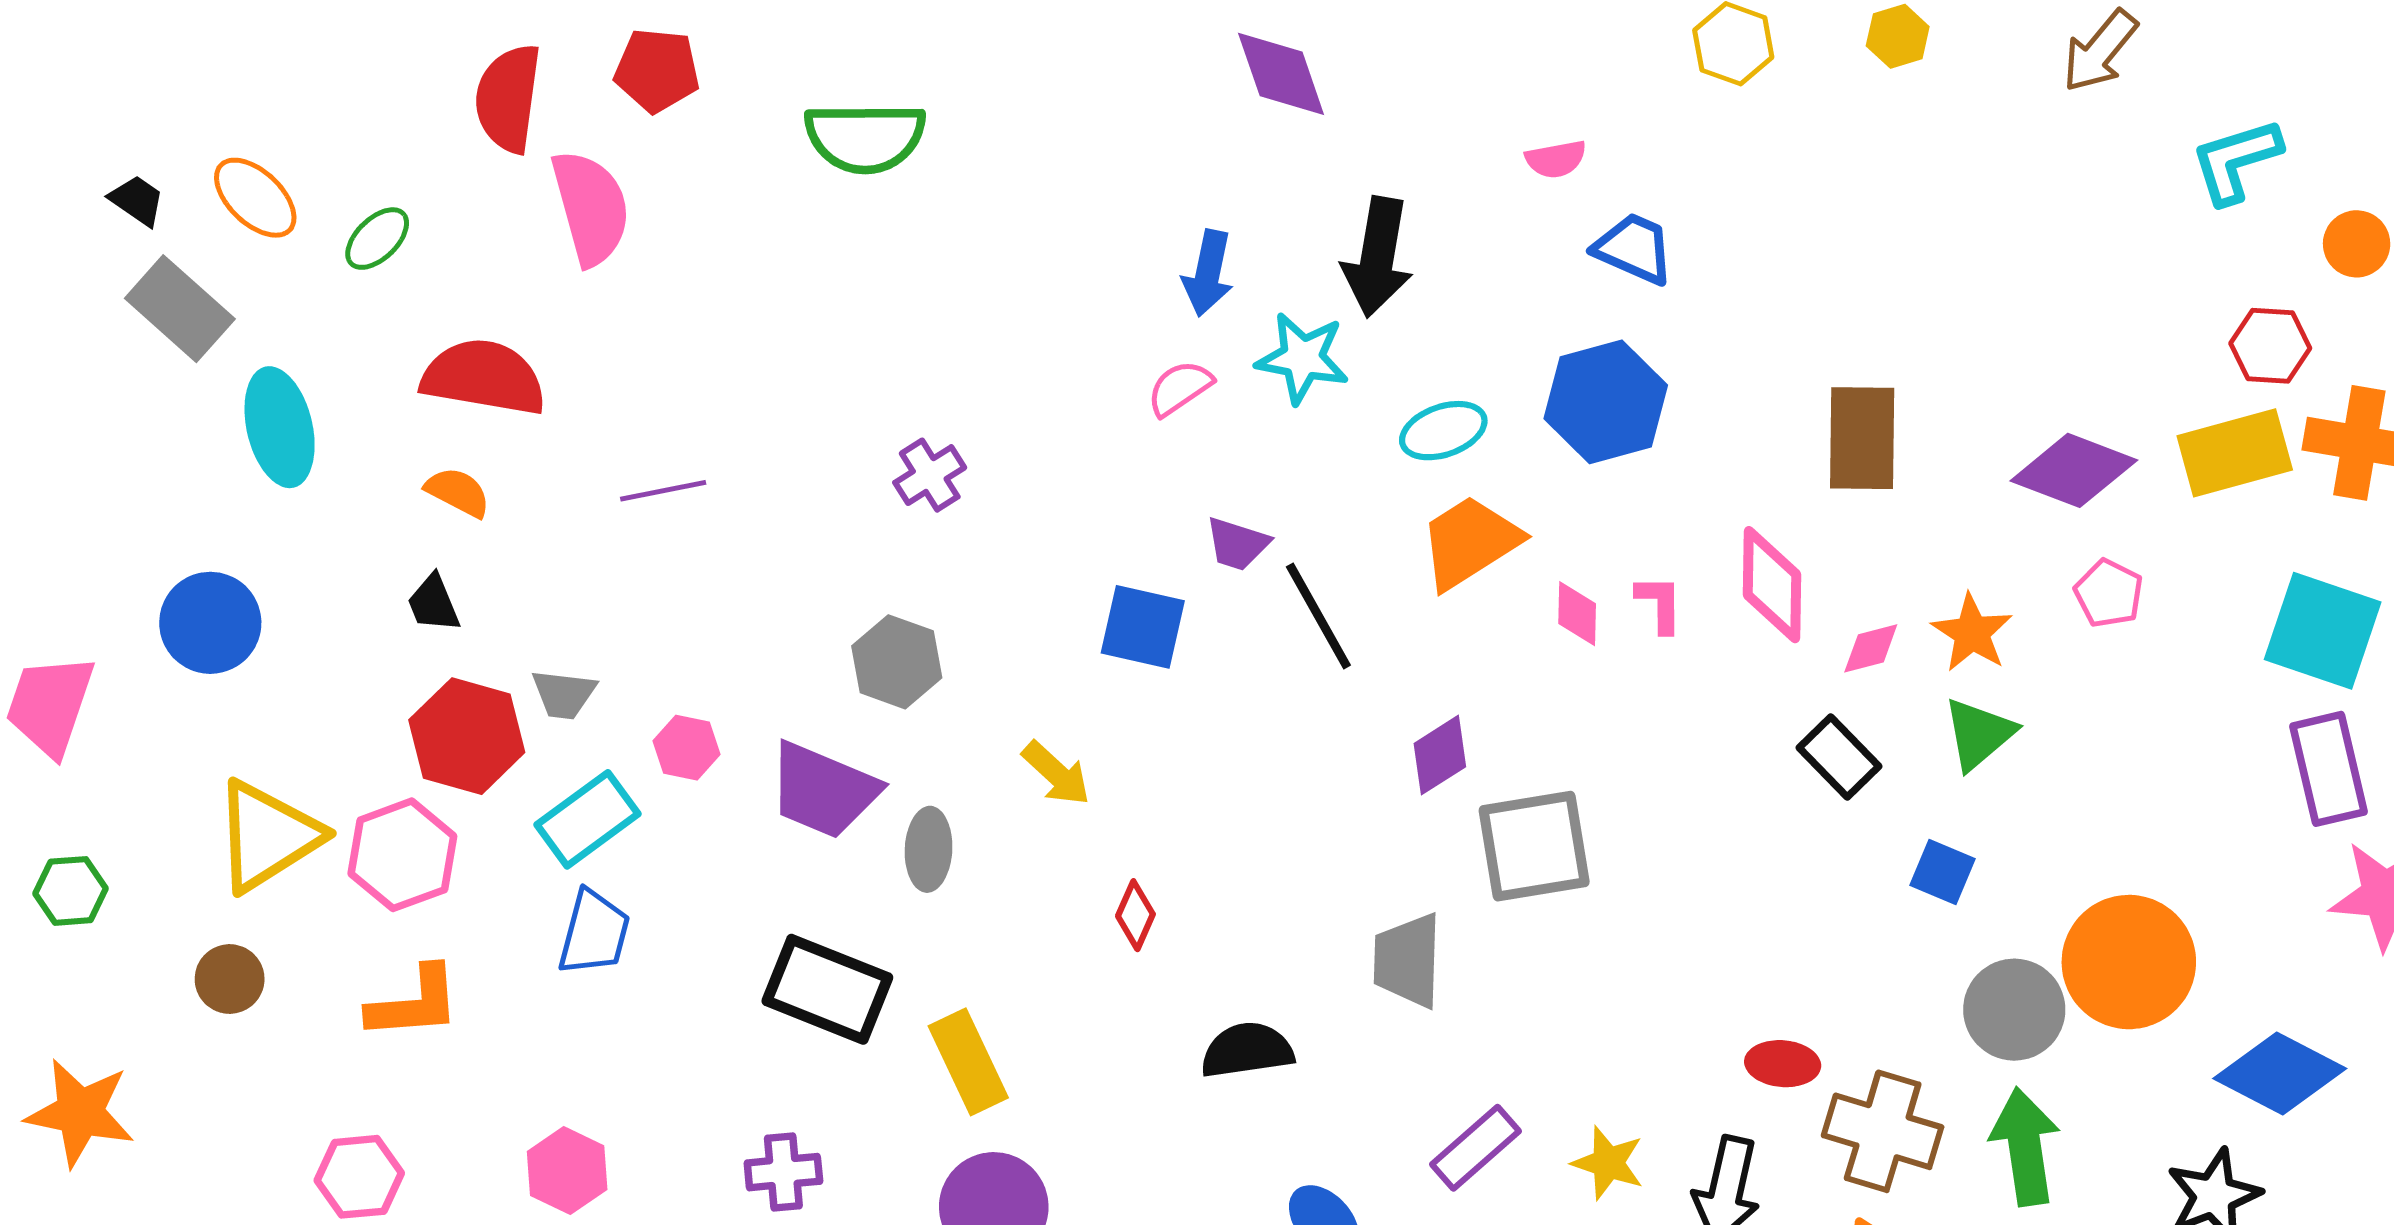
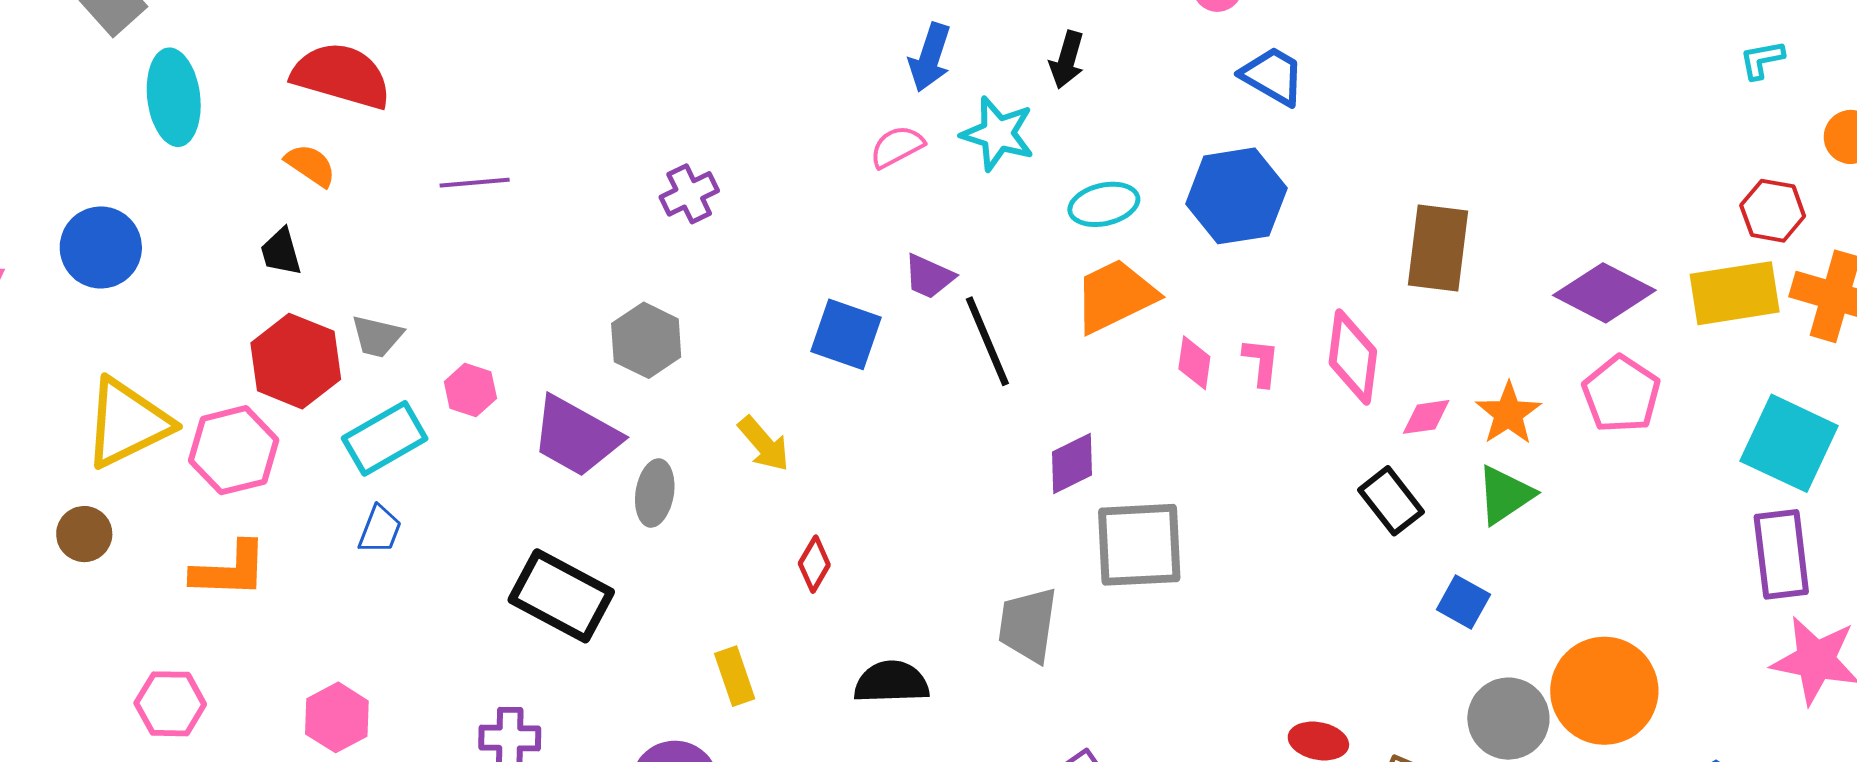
cyan L-shape: (2236, 161) -> (1762, 60), size x0.6
black arrow: (1378, 257) -> (1067, 60), size x0.6
pink pentagon: (2109, 593) -> (1621, 394), size x1.4
blue trapezoid: (594, 933) -> (380, 530), size x0.7
yellow rectangle: (968, 1062) -> (735, 676), moved, size x0.7

